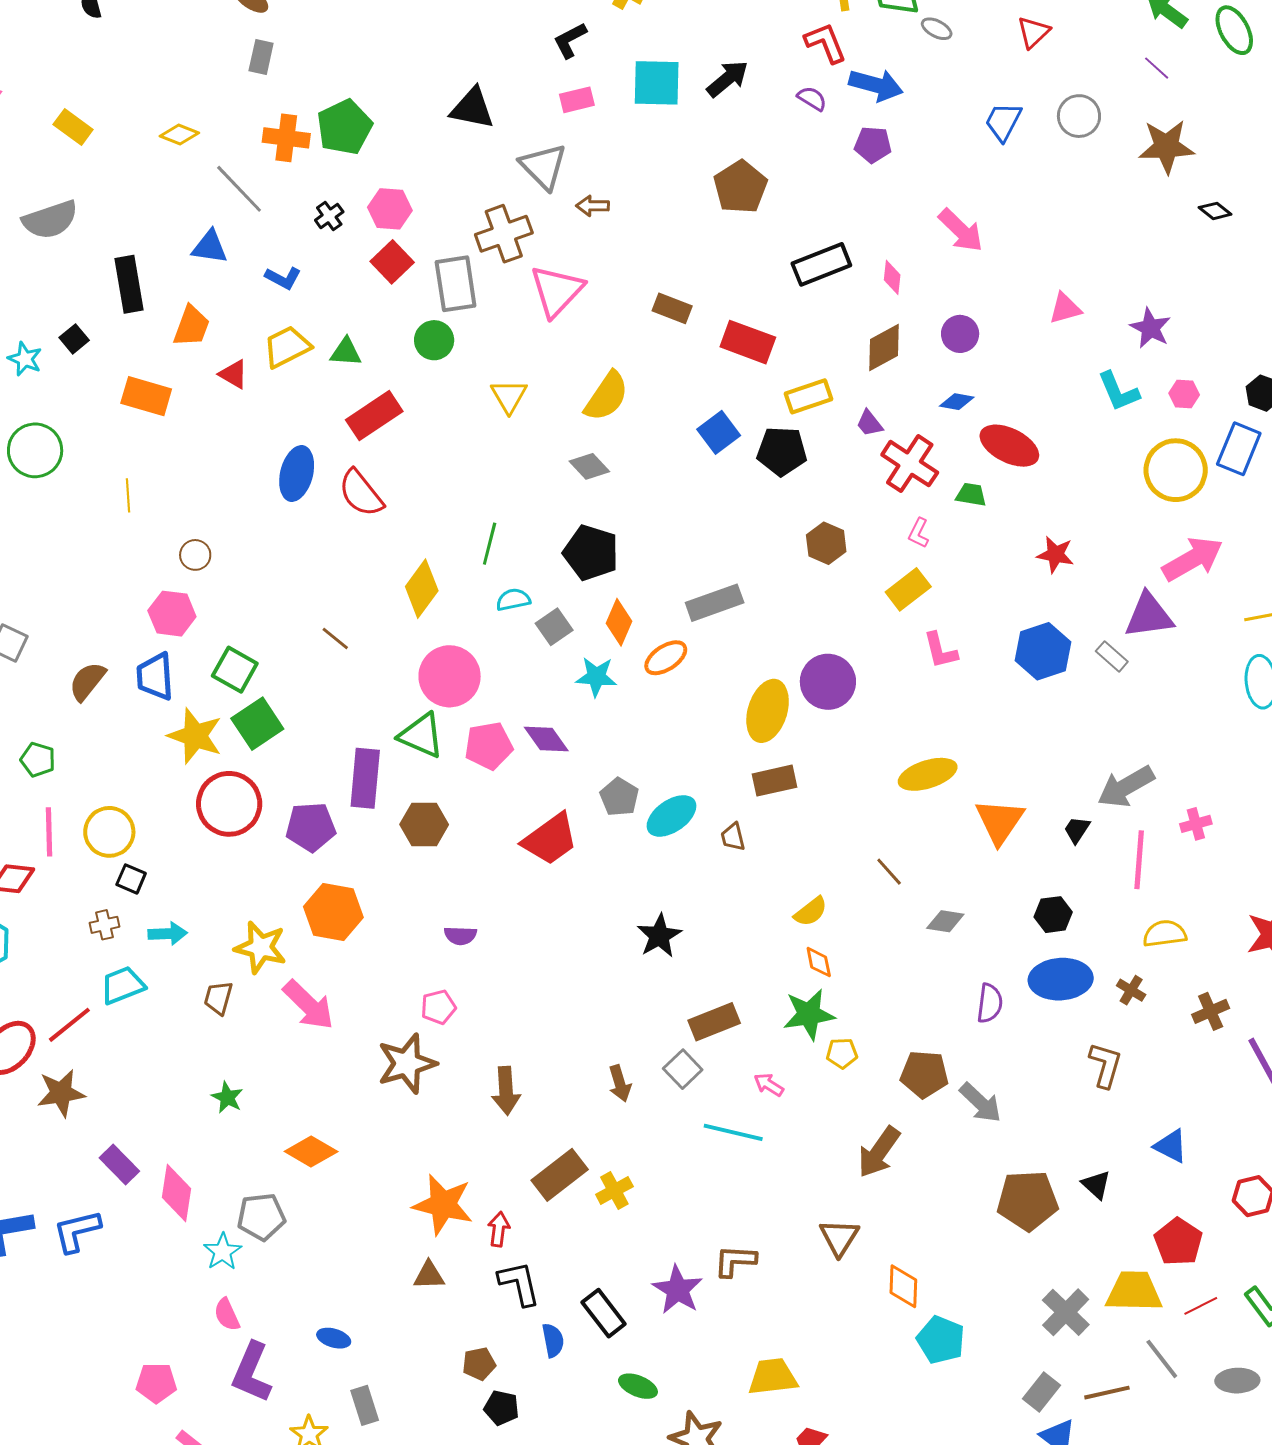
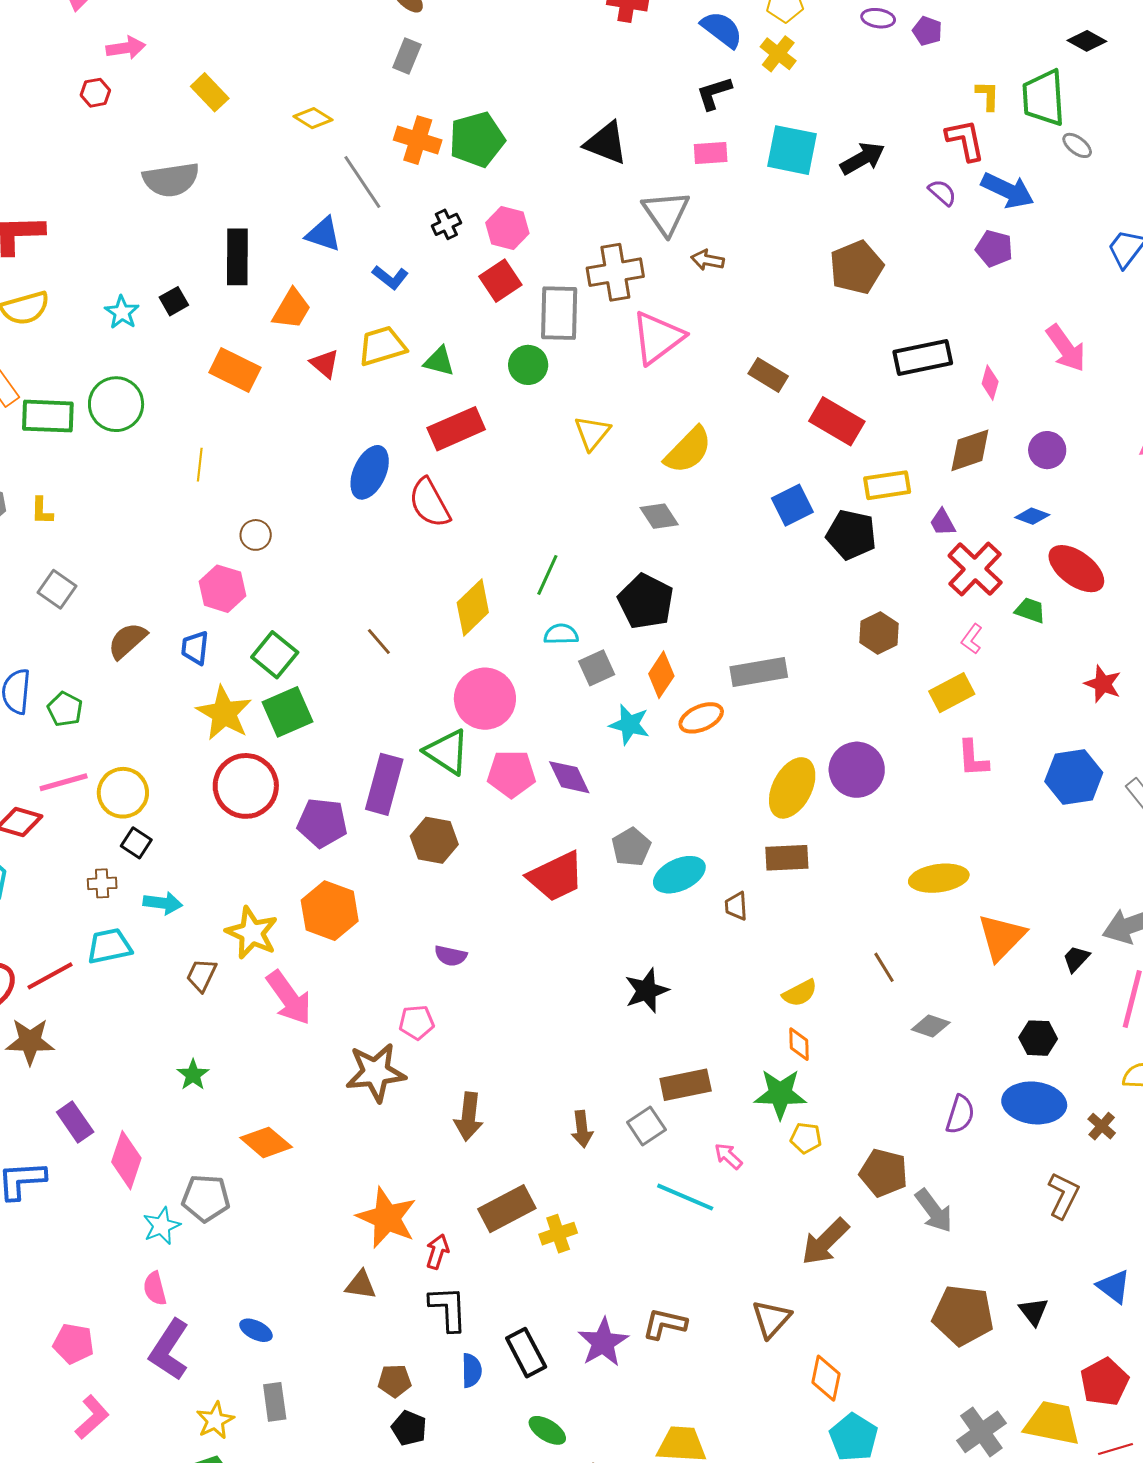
blue trapezoid: (155, 677) -> (195, 648), size x0.7
pink line: (49, 832) -> (64, 782), turned 66

